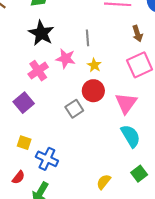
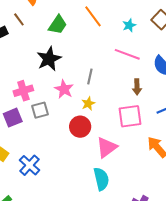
pink cross: (38, 71) -> (23, 91), moved
gray square: (74, 109) -> (40, 110), moved
blue cross: (47, 159) -> (30, 165), moved

